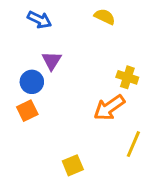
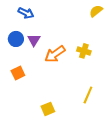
yellow semicircle: (105, 17) -> (96, 11), moved, turned -64
blue circle: (32, 82) -> (16, 39), moved
orange arrow: (109, 108) -> (55, 54), moved

